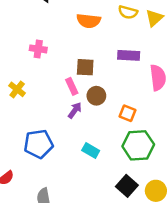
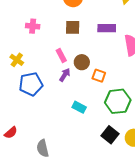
brown square: (85, 67) -> (73, 27), moved
orange square: (127, 113) -> (99, 76), moved
blue pentagon: (39, 144) -> (31, 84), moved

